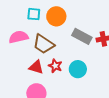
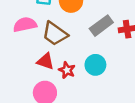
gray rectangle: (82, 36) -> (101, 26), turned -66
red star: (55, 66) -> (67, 70), moved

